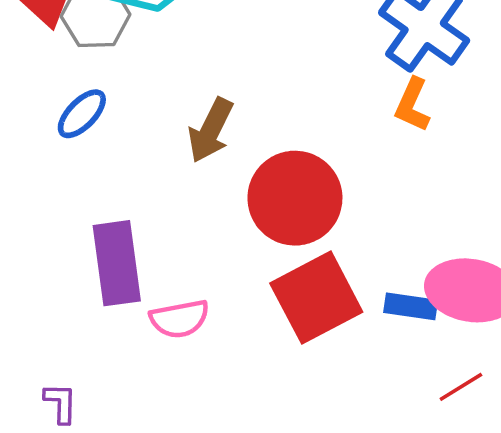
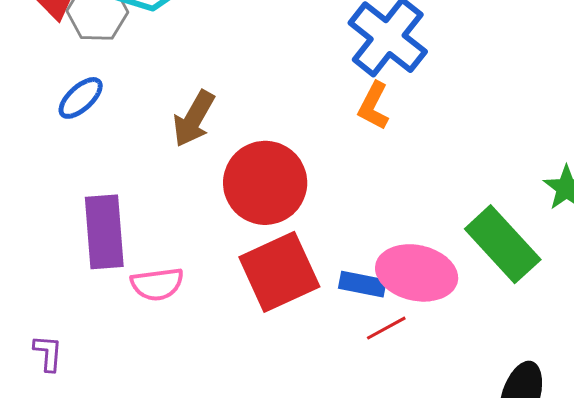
red line: (461, 387) -> (386, 328), moved

